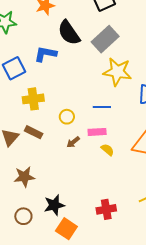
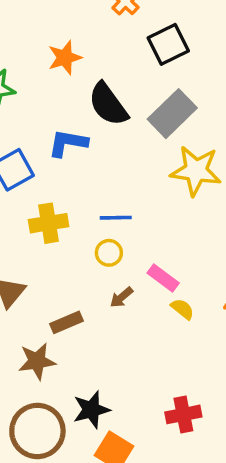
blue line: (102, 107) -> (116, 218), moved
brown rectangle: (34, 132) -> (66, 322), moved, turned -48
pink rectangle: (97, 132) -> (163, 278), turned 42
brown circle: (23, 216) -> (37, 431), size x1.8

